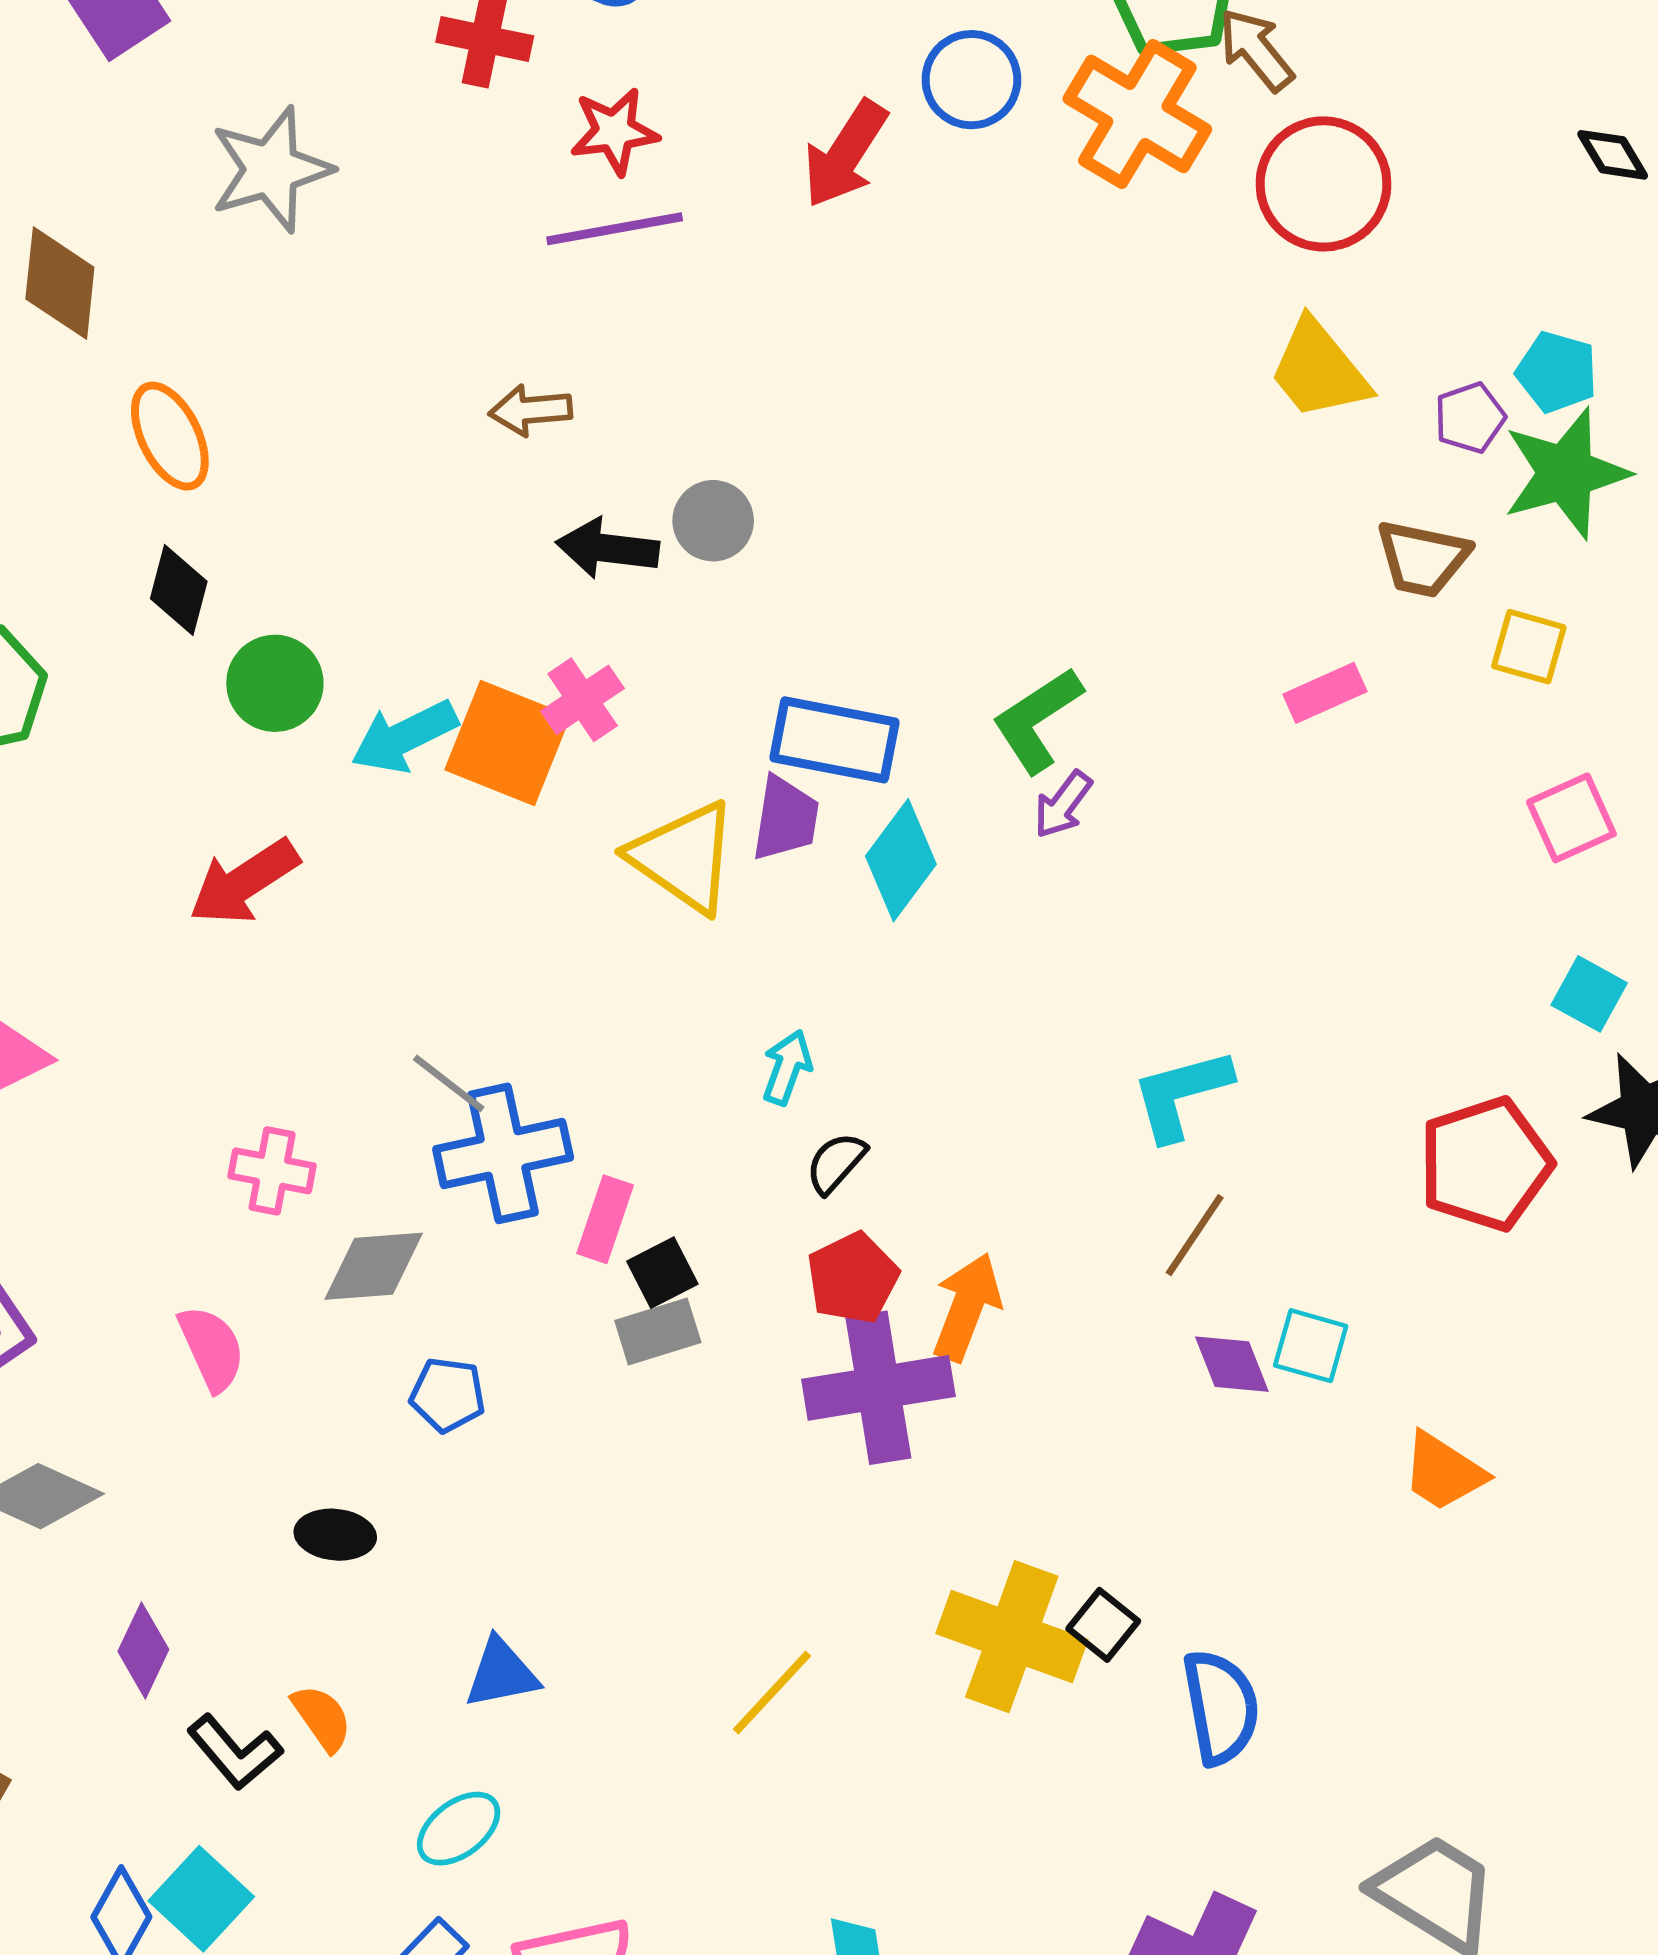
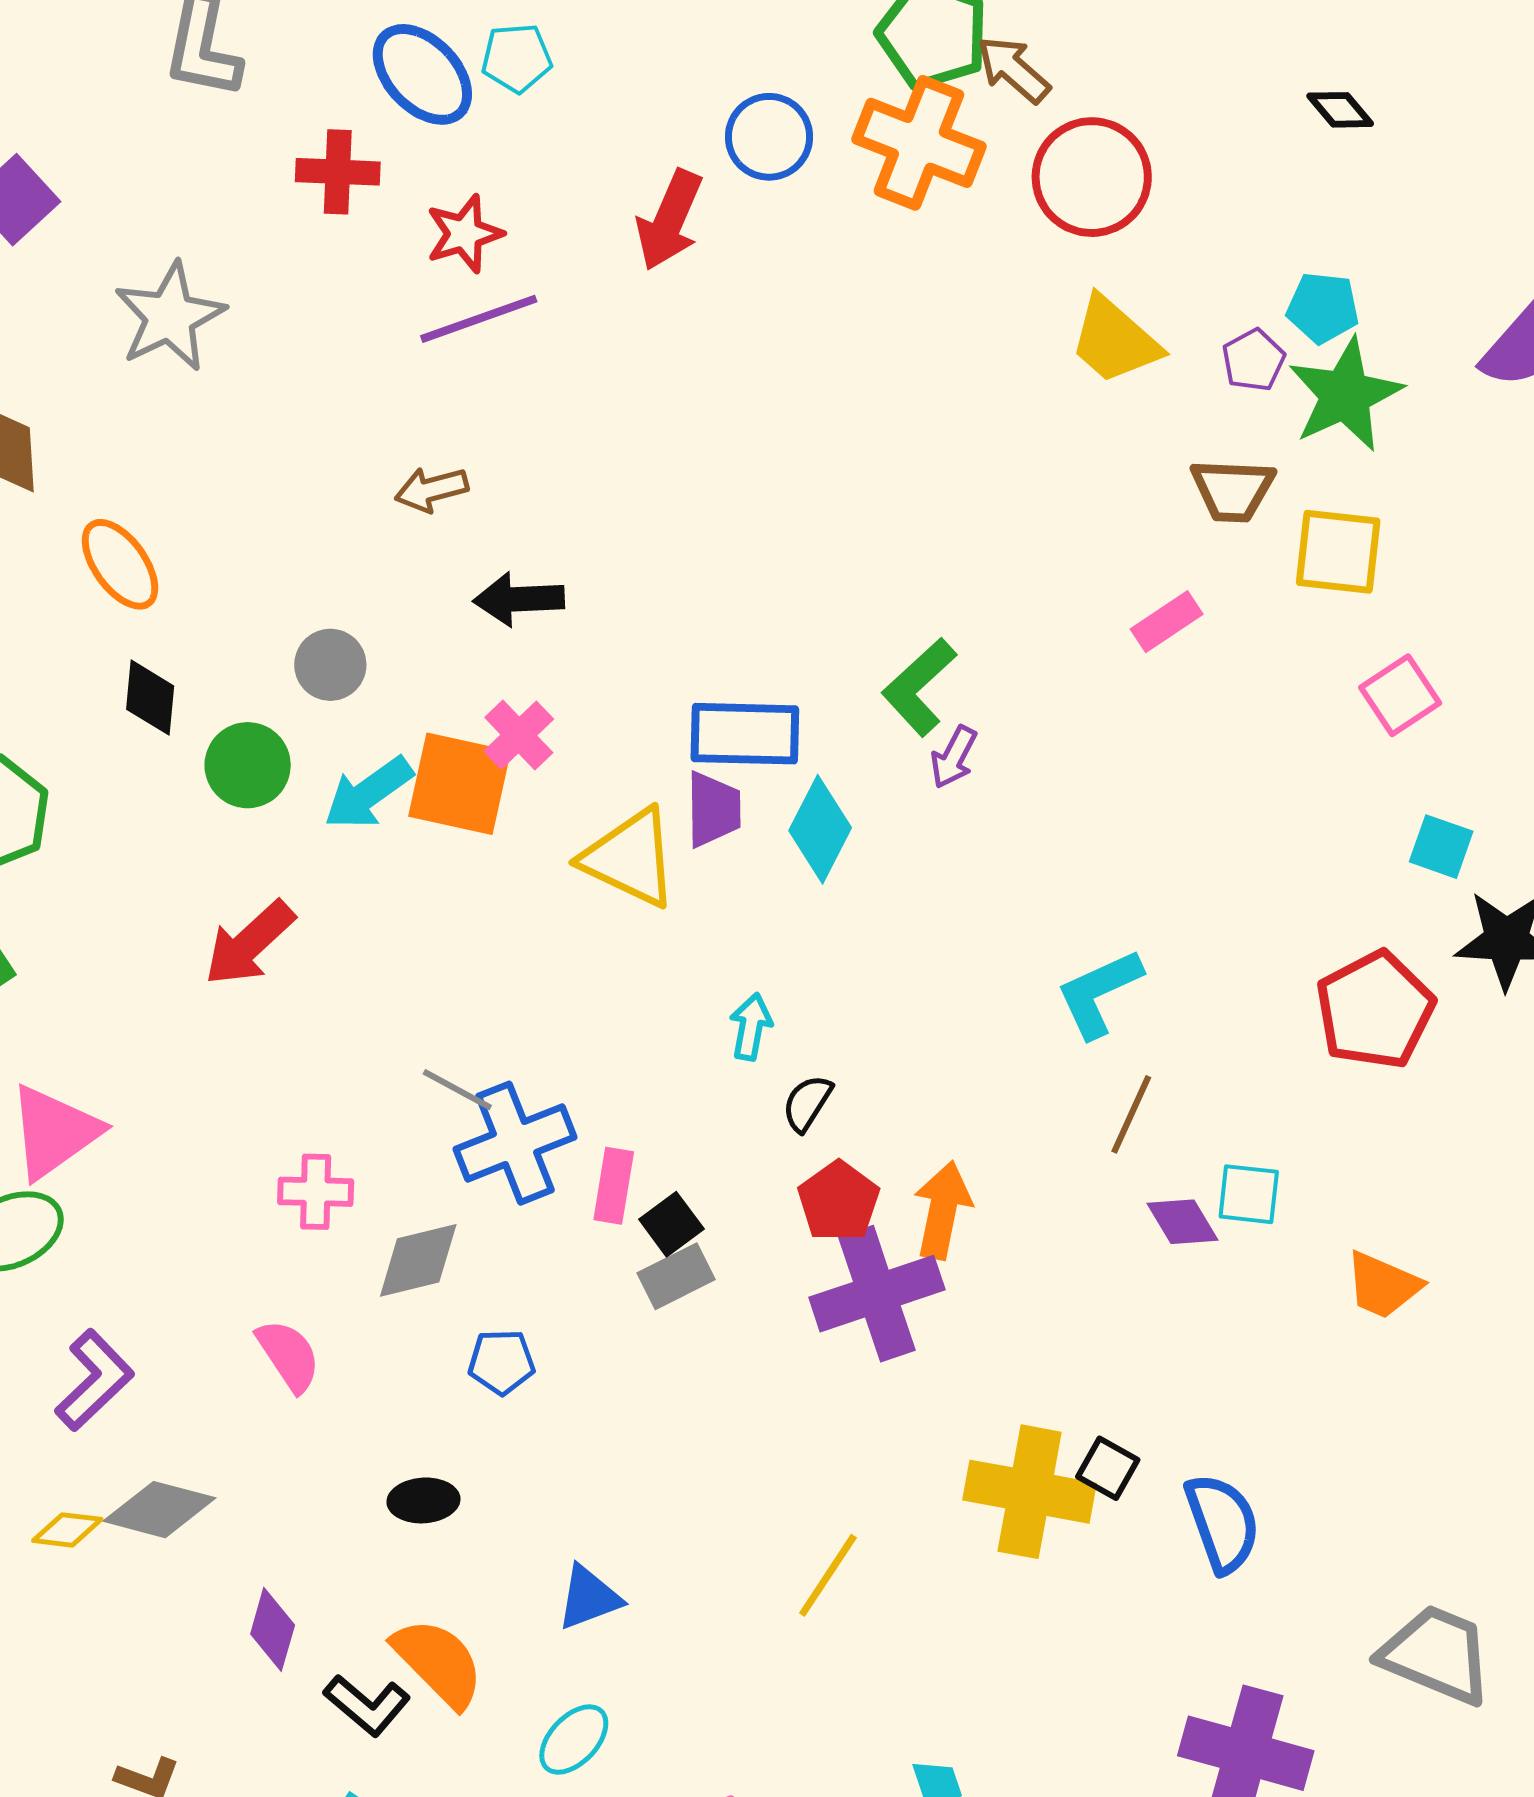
gray circle: (713, 521) -> (330, 665), moved
yellow square: (1529, 647) -> (1338, 552), size x1.4
orange semicircle: (322, 1718) -> (438, 1663), size x1.6

